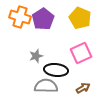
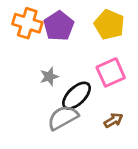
black ellipse: (56, 70) -> (77, 96), turned -50
gray semicircle: (46, 86) -> (63, 118), turned -30

